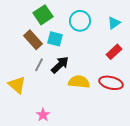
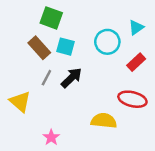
green square: (43, 15) -> (51, 18), turned -36
cyan circle: (80, 21) -> (107, 42), moved
yellow semicircle: (79, 82) -> (104, 121), moved

